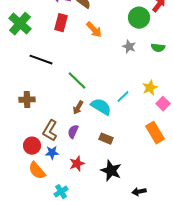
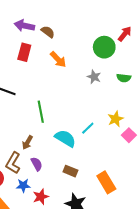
green line: (77, 81) -> (41, 112), turned 35
brown arrow: (78, 108) -> (27, 142), moved
purple semicircle: (73, 132) -> (37, 164), turned 128
orange rectangle: (155, 133) -> (106, 182), moved
blue star: (52, 153) -> (23, 185), moved

